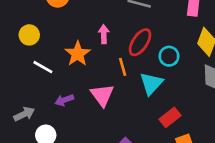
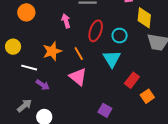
pink arrow: (104, 34) -> (66, 21), moved
orange star: (78, 54) -> (52, 51), turned 30
orange line: (123, 67) -> (79, 53), moved
purple arrow: (64, 100) -> (43, 85), moved, turned -112

